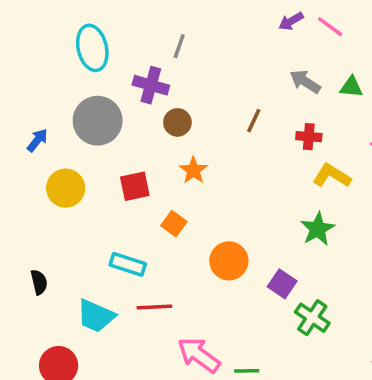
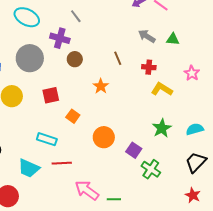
gray line: (179, 46) -> (76, 16), turned -56
cyan ellipse: (92, 48) -> (27, 17), turned -50
brown line: (254, 121) -> (118, 58), turned -48
orange star: (193, 170) -> (101, 86), moved
green star: (318, 229) -> (162, 128), moved

